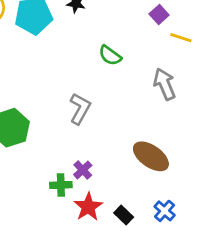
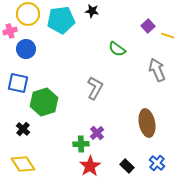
purple square: (159, 14) -> (148, 26), moved
brown ellipse: (151, 156) -> (147, 123), turned 44
red star: (88, 207) -> (90, 166), moved

